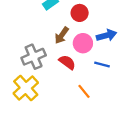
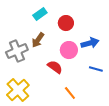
brown arrow: (62, 35) -> (38, 40), moved
gray cross: (34, 57) -> (17, 51), moved
blue line: (102, 64) -> (96, 69), moved

